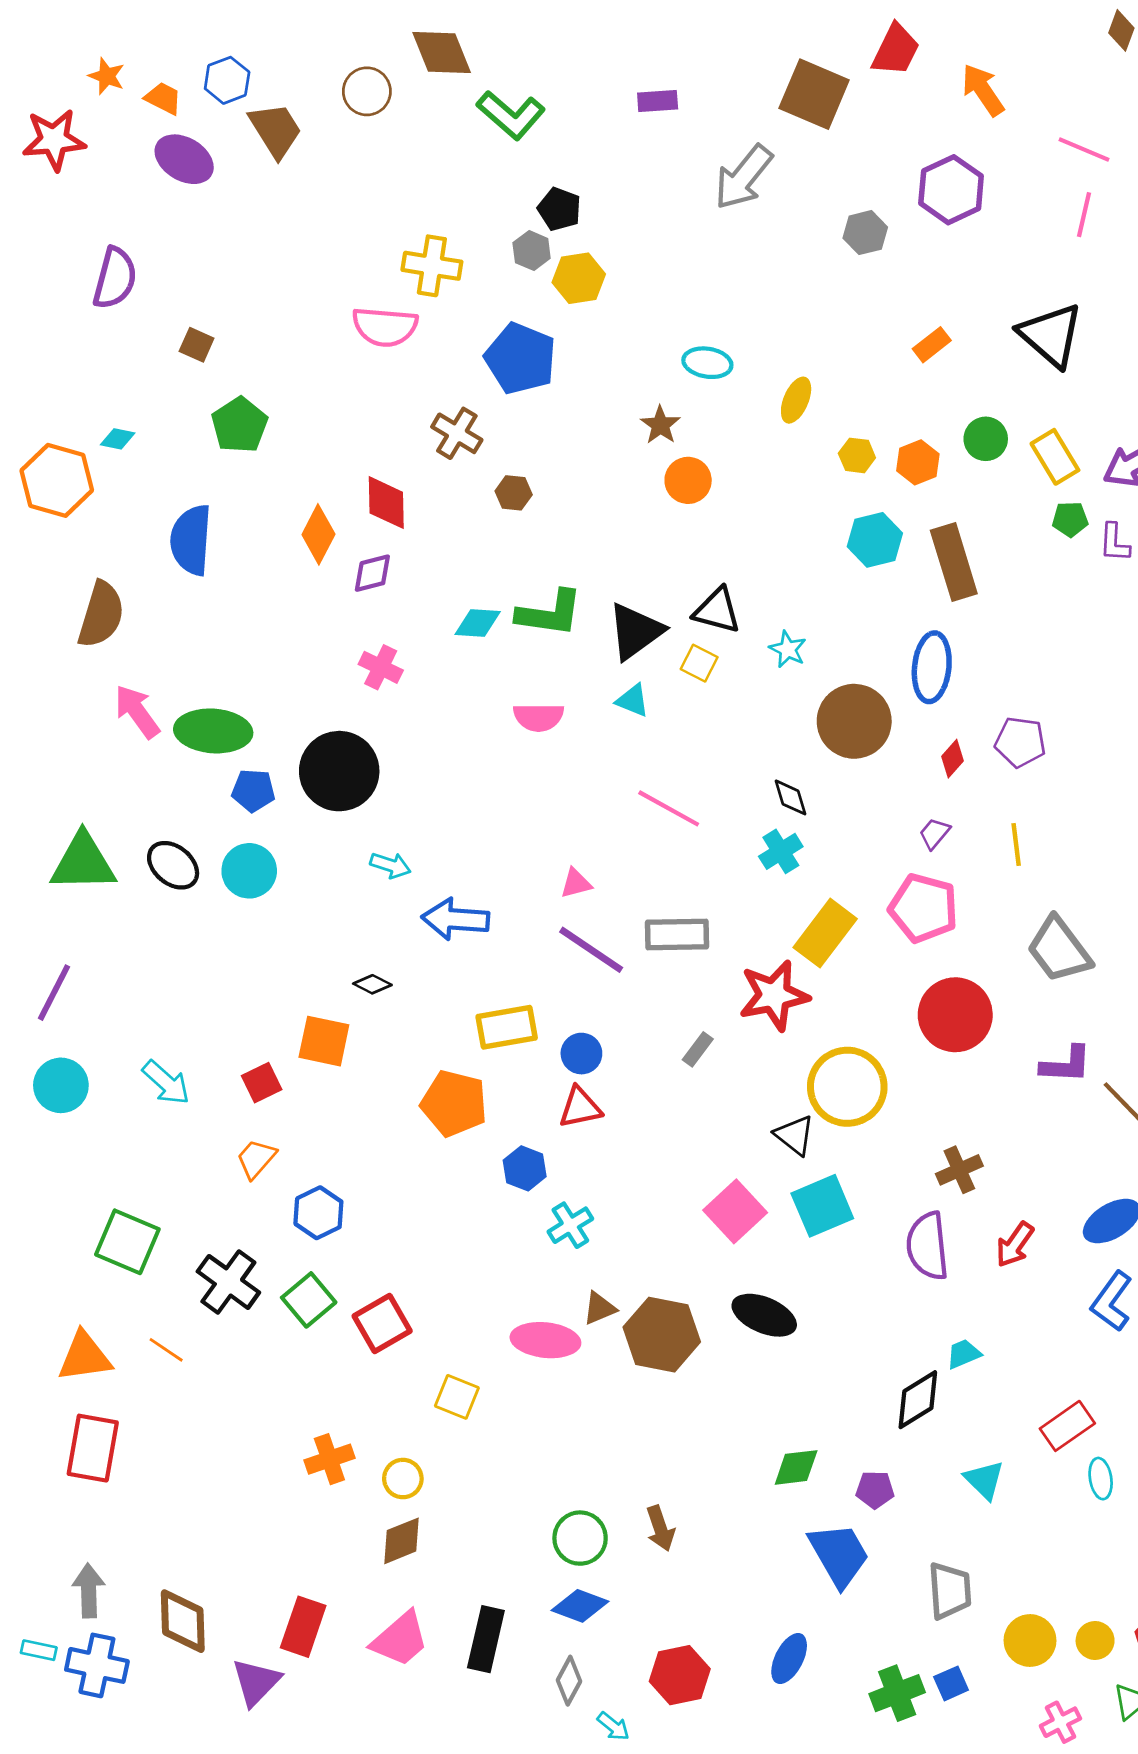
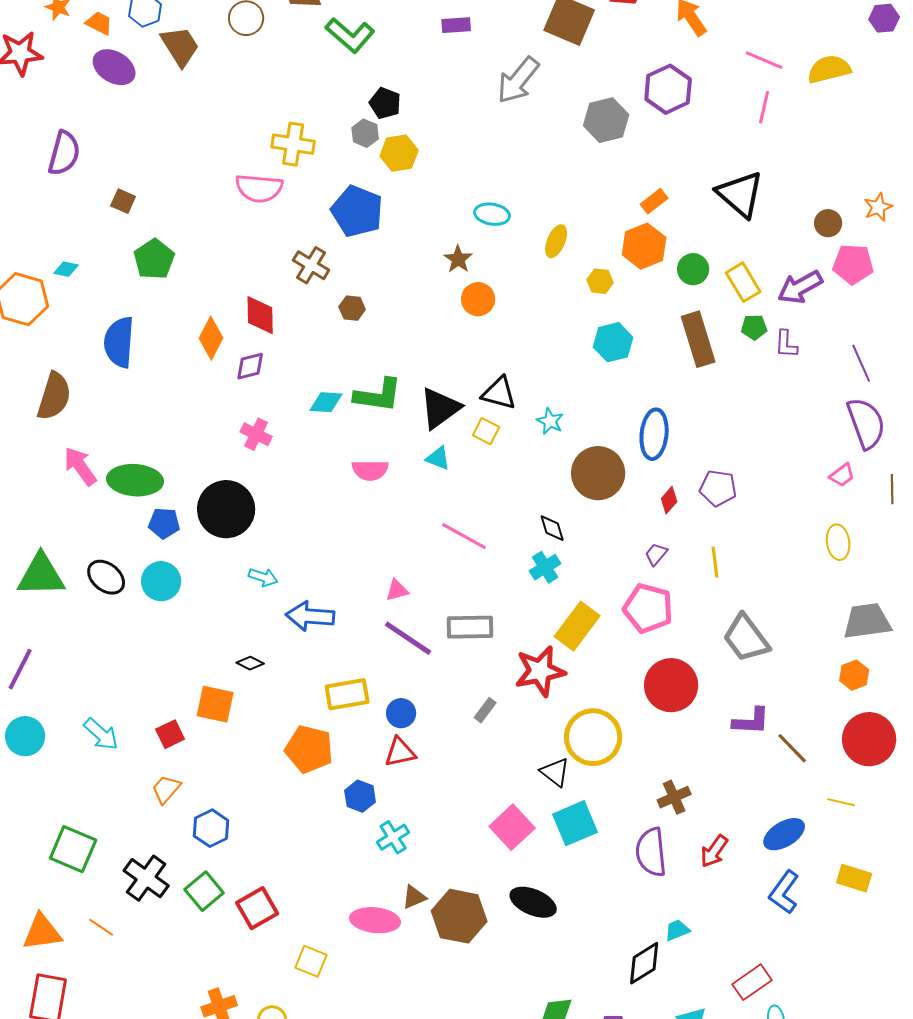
gray hexagon: (865, 233) -> (606, 120), size x1.4
orange hexagon: (918, 462) -> (644, 246), moved, size x1.4
brown rectangle: (954, 562) -> (698, 339), moved

